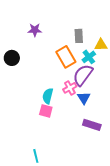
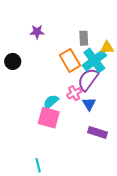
cyan cross: (89, 57) -> (94, 60), size x1.6
cyan semicircle: (48, 96) -> (51, 102), turned 35
pink square: (46, 111) -> (49, 118), size x1.5

